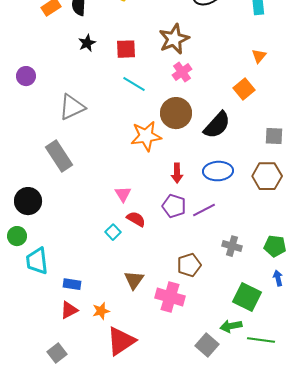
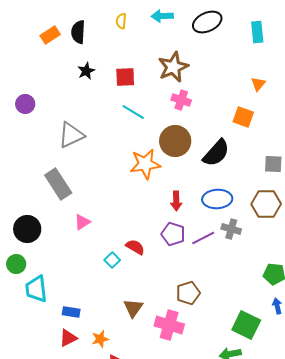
pink cross: (182, 72) -> (181, 100), turned -36
orange square: (244, 89) -> (243, 117), turned -30
pink triangle: (123, 194) -> (82, 222), moved, turned 30
gray cross: (232, 246) -> (231, 229), moved

